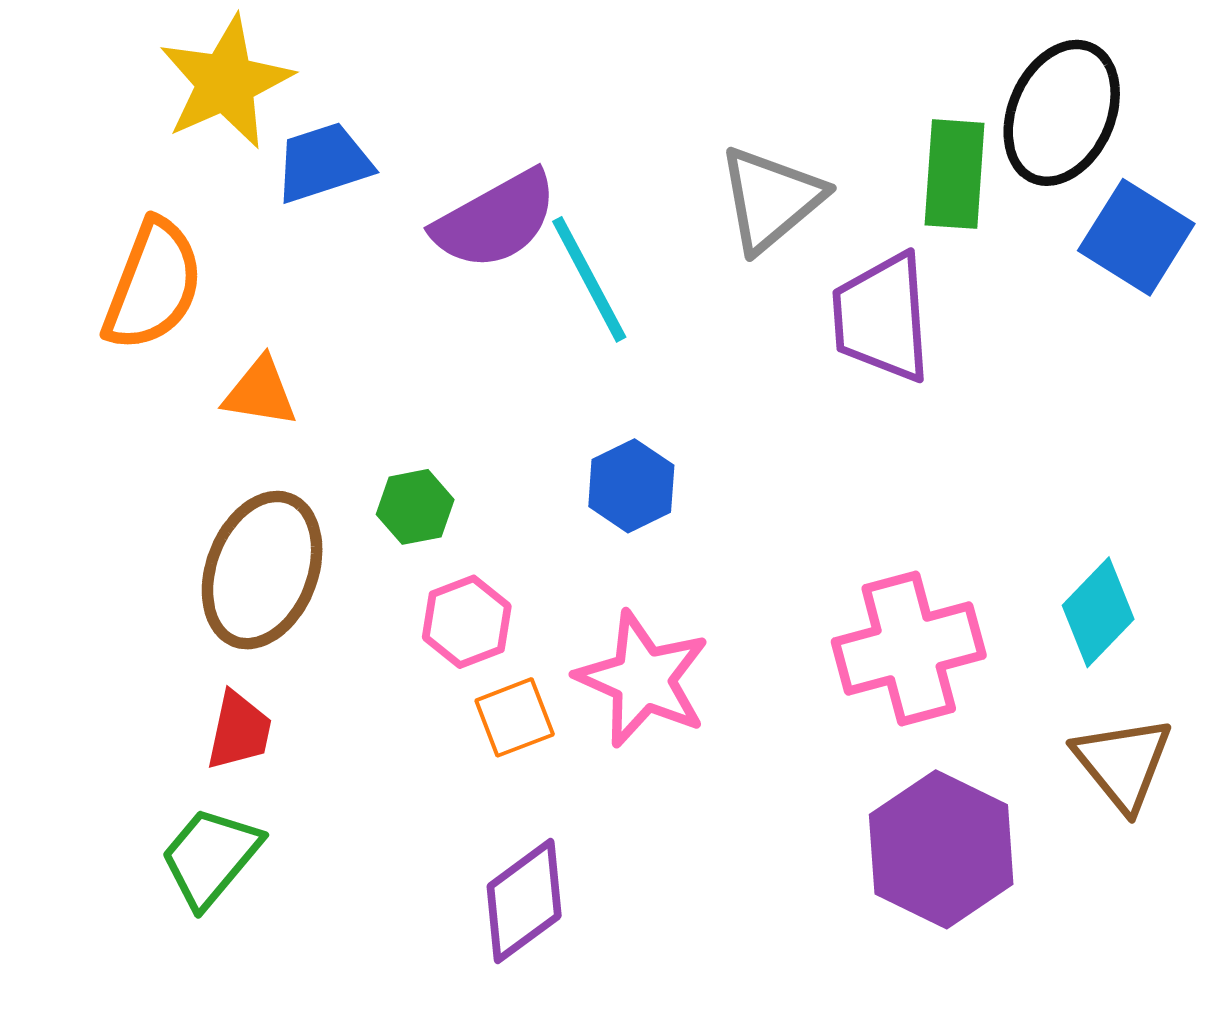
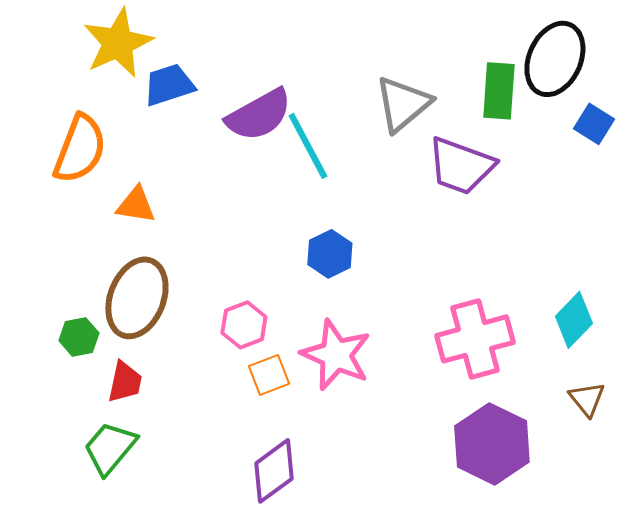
blue square: (1136, 237) -> (594, 124), size x0.7
purple trapezoid: (882, 318) -> (461, 166), turned -66
green hexagon: (415, 507) -> (79, 337), moved
brown triangle: (1123, 763) -> (587, 399), size x0.7

